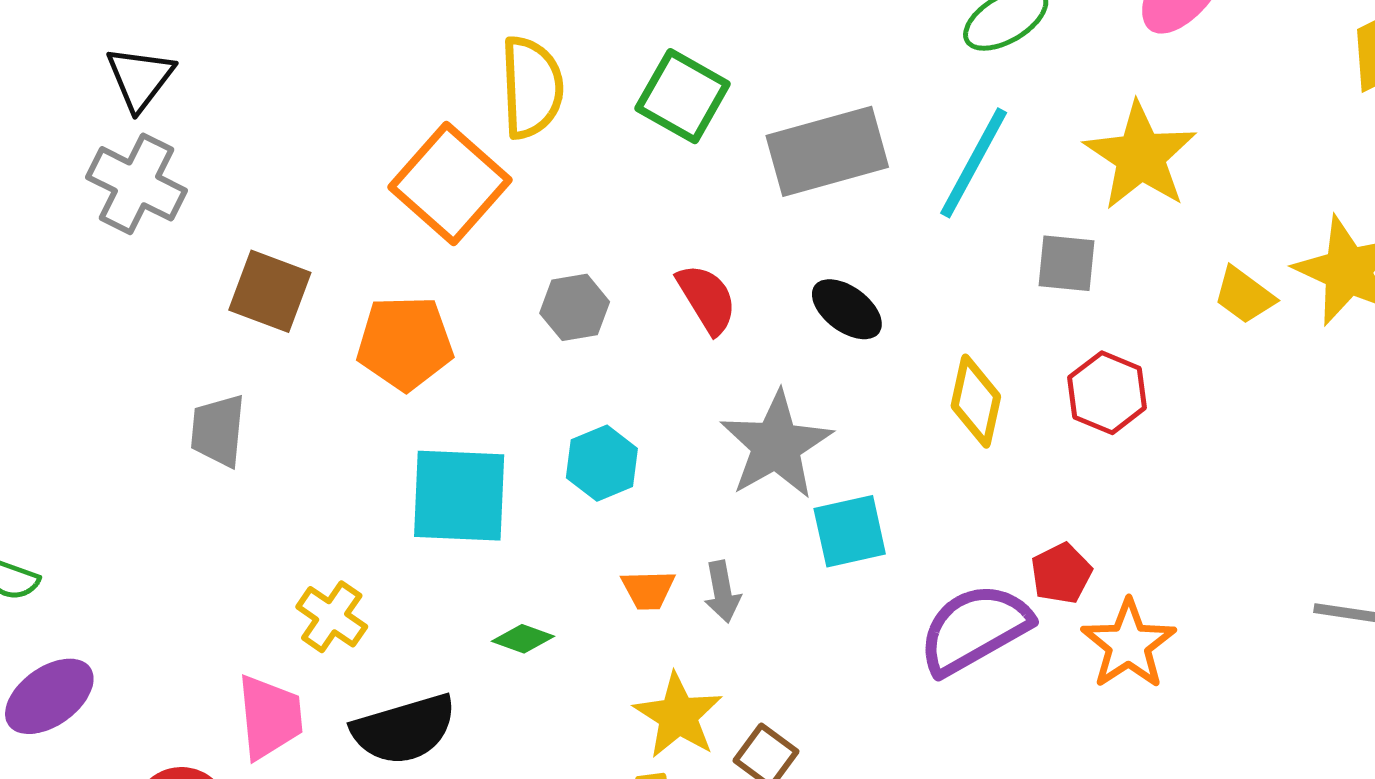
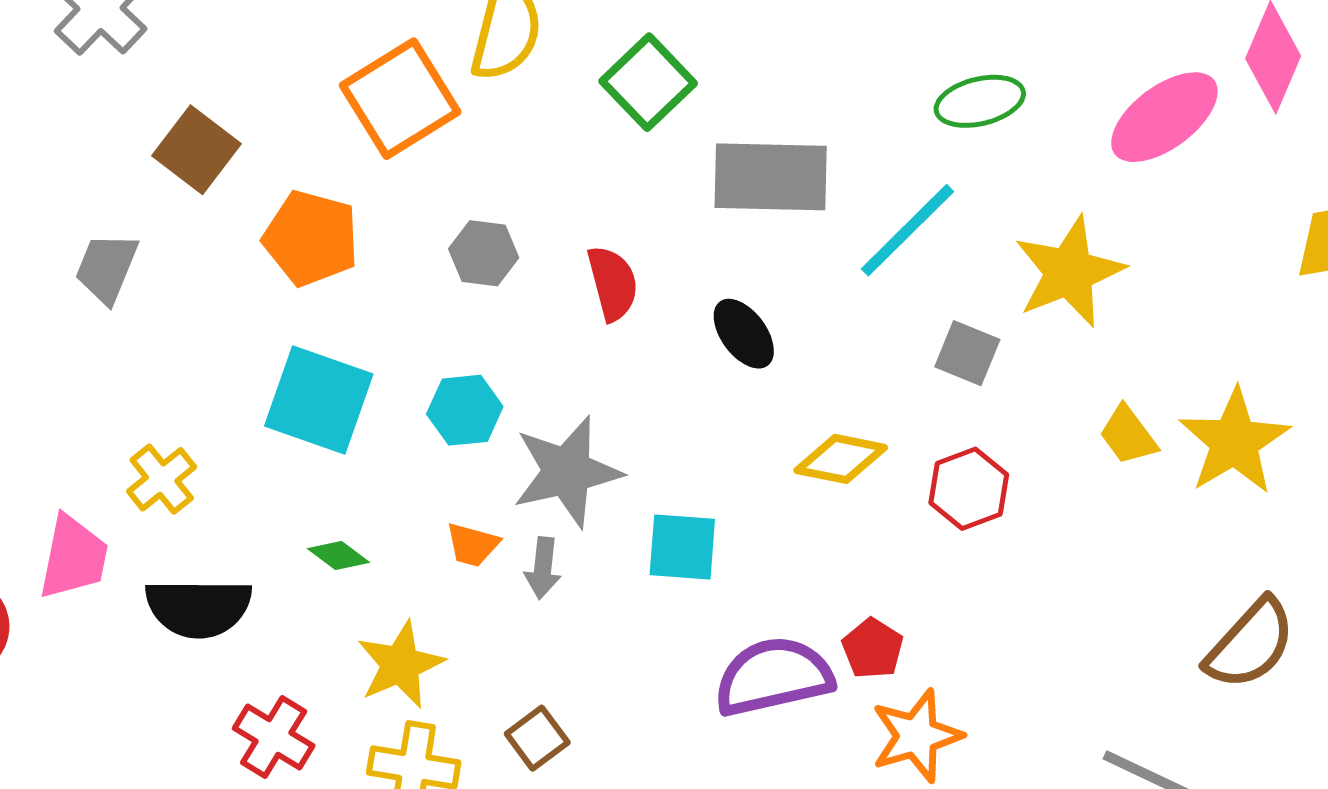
yellow diamond: (976, 401) -> (841, 459), turned 72
gray star: (776, 445) -> (567, 472), moved
red pentagon: (1061, 573) -> (873, 649), turned -30
yellow star: (678, 716) -> (400, 665), moved

